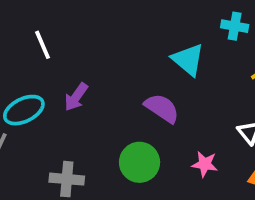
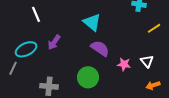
cyan triangle: (188, 60) -> (92, 22), moved
pink star: (205, 164) -> (124, 64), moved

